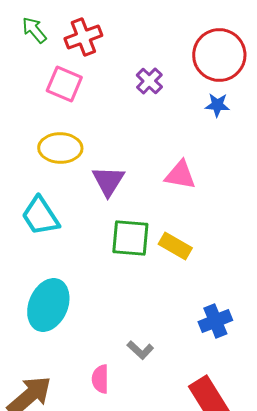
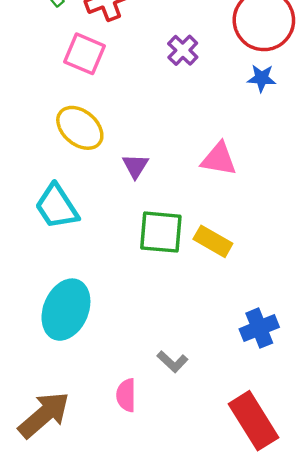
yellow ellipse: (60, 148) -> (80, 128), turned 39
purple triangle: (108, 181) -> (135, 166), size x0.7

